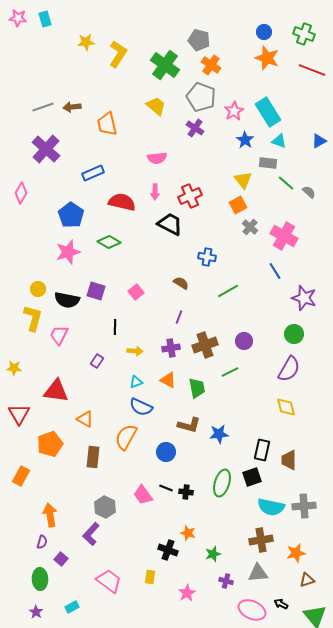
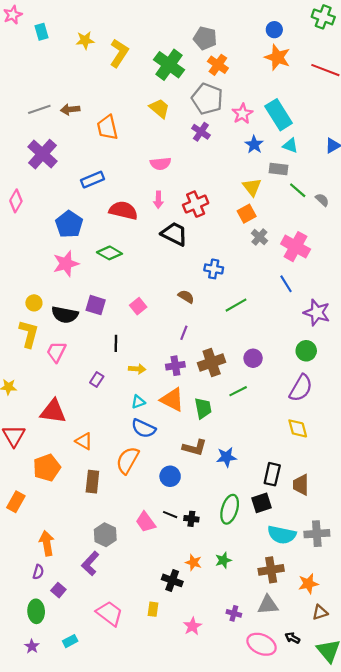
pink star: (18, 18) -> (13, 15), turned -30
cyan rectangle: (45, 19) -> (41, 32), moved
green cross: (304, 34) -> (323, 17), moved
orange triangle: (168, 380) -> (172, 400), size x1.4
green star: (213, 554) -> (223, 560), moved

